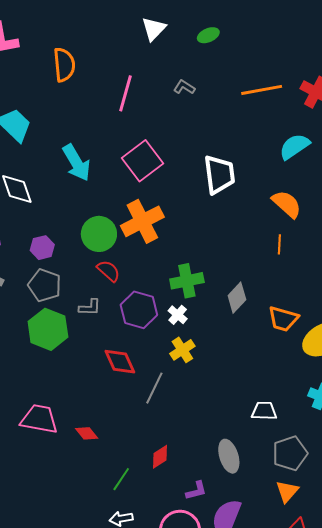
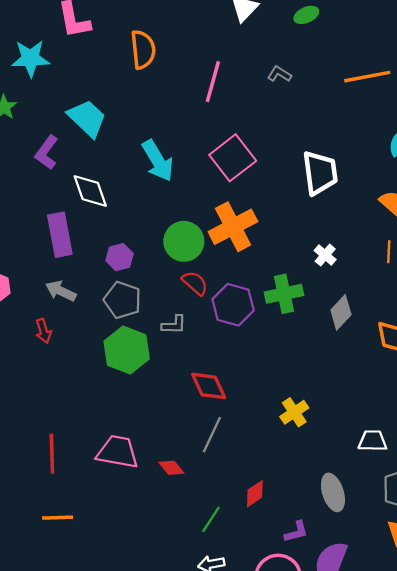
purple hexagon: (139, 310) -> (233, 305), moved
white cross: (178, 315) -> (325, 255), moved
yellow cross: (182, 350) -> (294, 412), moved
gray line: (154, 388) -> (212, 435), moved

